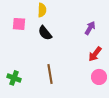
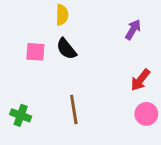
pink square: (19, 24) -> (35, 52), moved
purple arrow: (90, 28) -> (133, 30), moved

